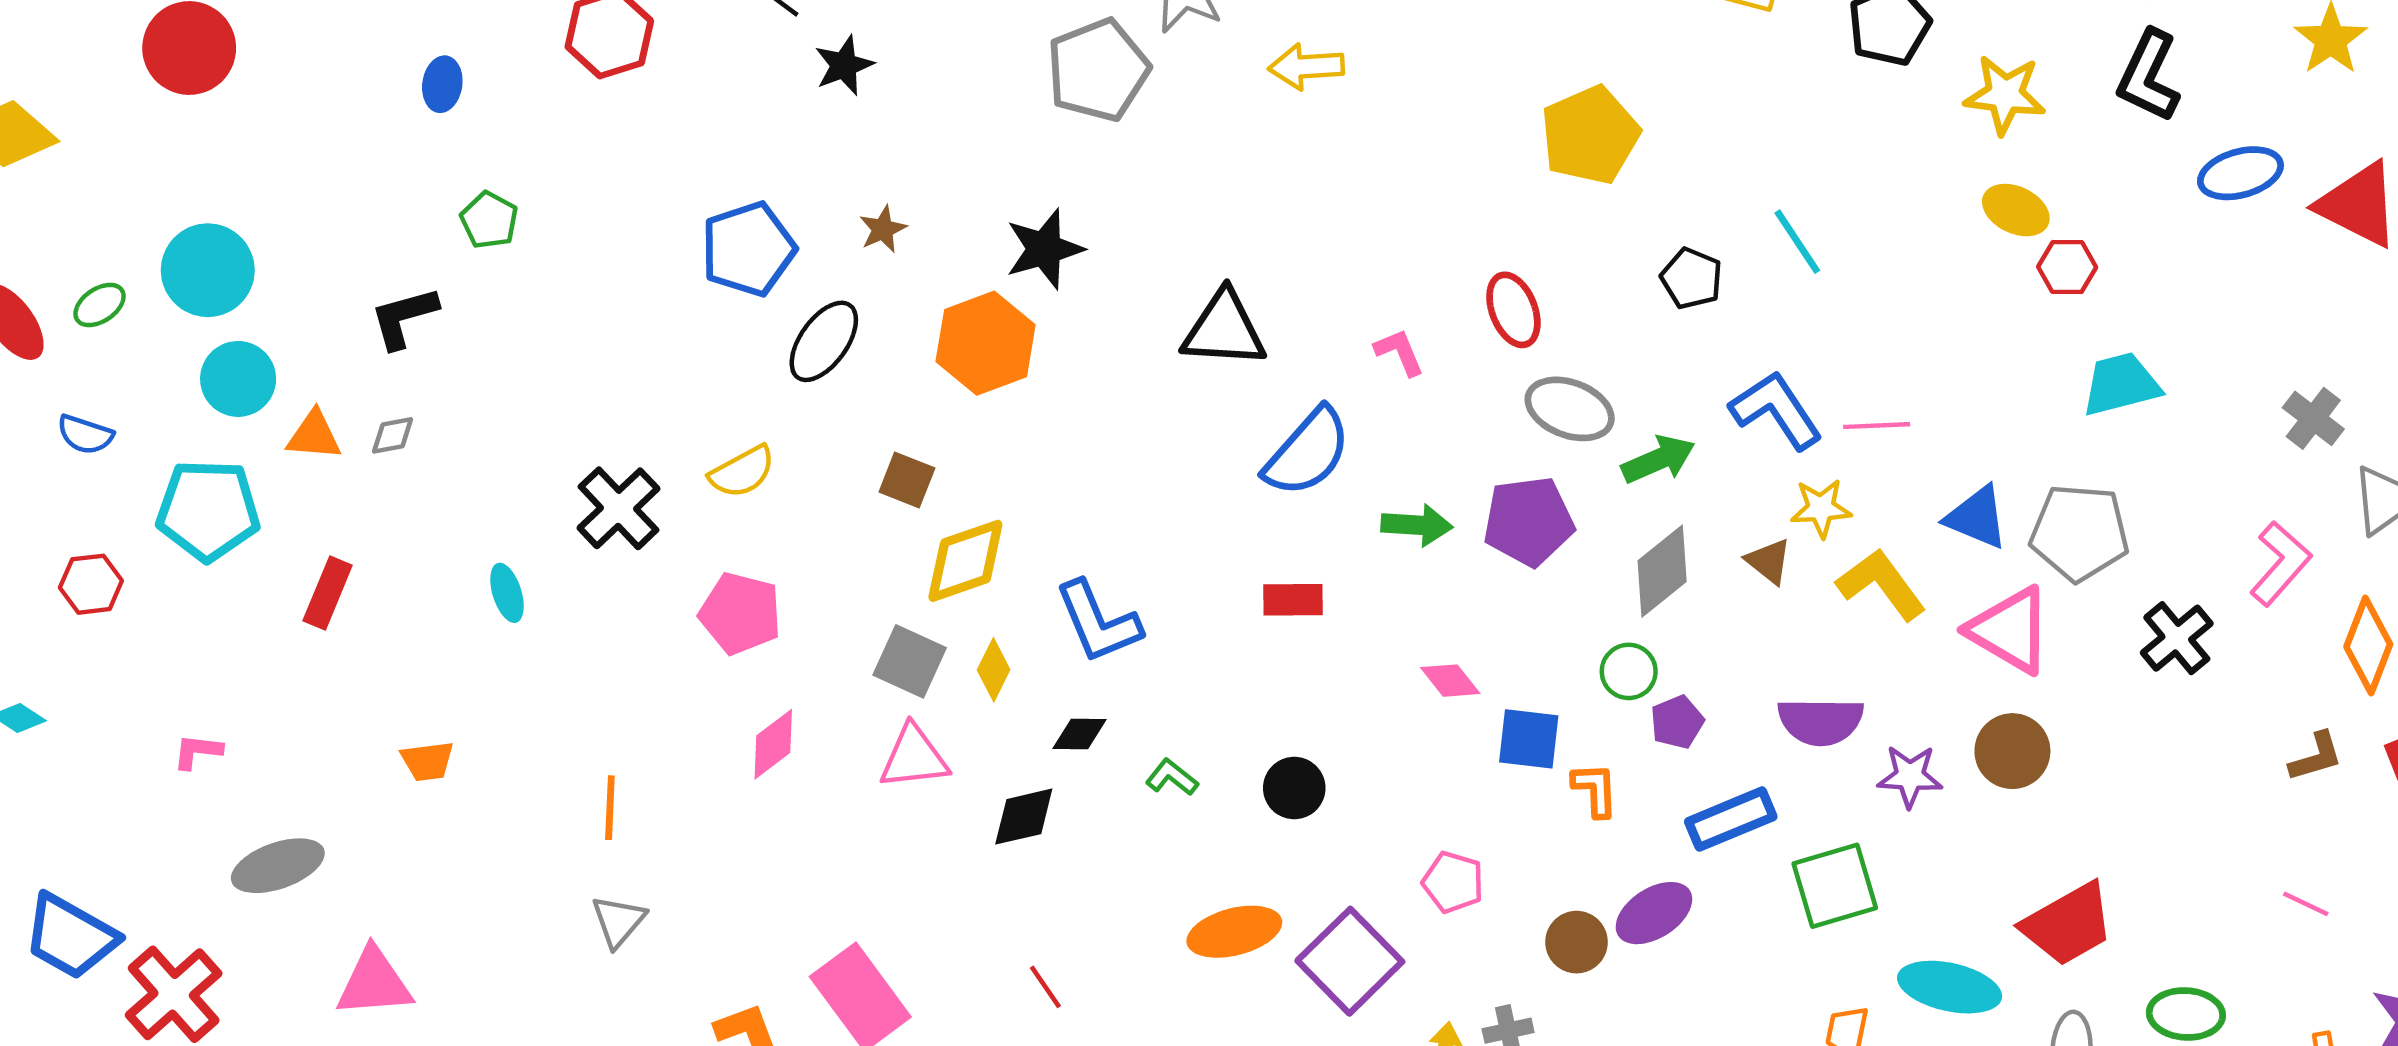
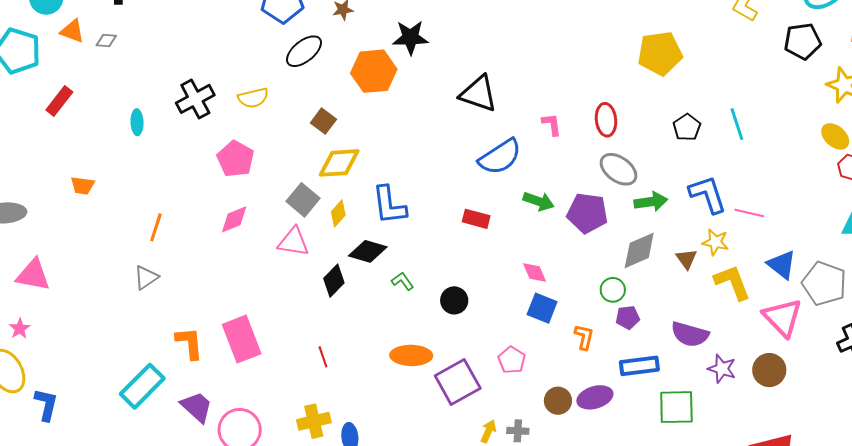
black diamond: (1079, 734) -> (368, 251), size x1.5
blue square: (1529, 739) -> (542, 308), moved
black diamond: (1024, 817) -> (334, 281), turned -48

